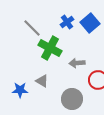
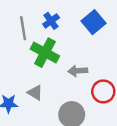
blue cross: (67, 22) -> (51, 21), moved
gray line: (32, 28) -> (23, 28), turned 36

